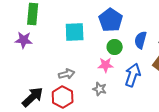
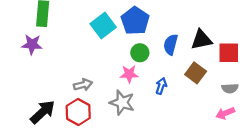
cyan square: (75, 32) -> (103, 25), moved, turned -35
blue arrow: (133, 75) -> (161, 86), size x0.6
gray star: (100, 89) -> (122, 103), size x1.5

